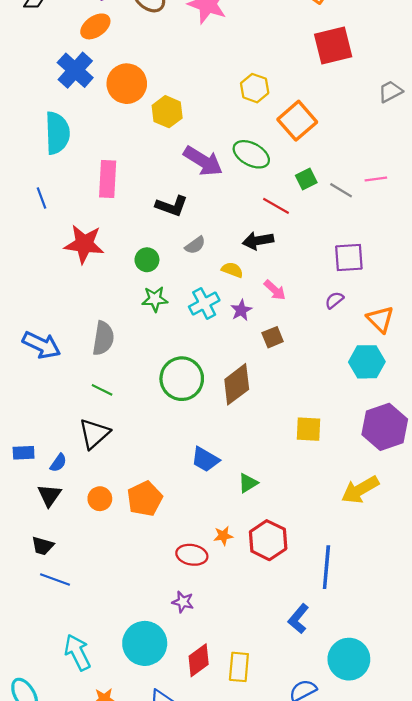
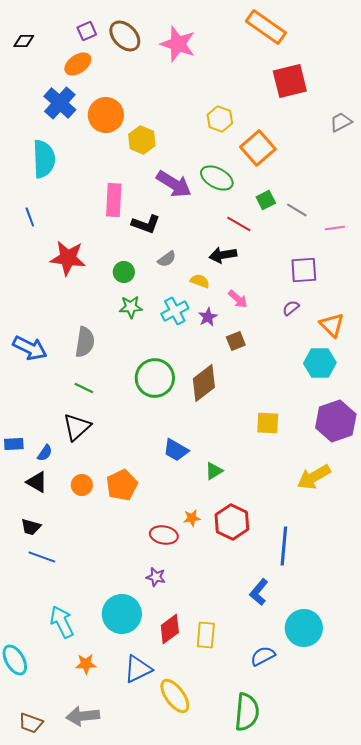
pink rectangle: (108, 179) -> (114, 200), moved
pink line: (376, 179) -> (335, 228), moved
black triangle: (49, 495) -> (37, 482), turned -35

